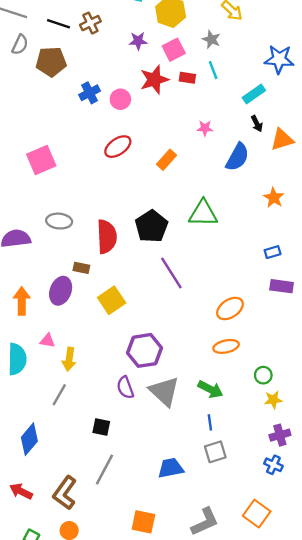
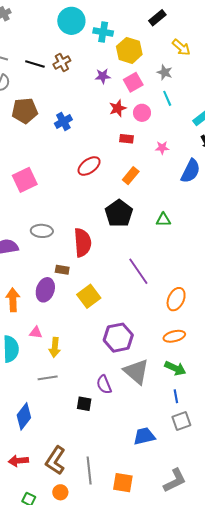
brown pentagon: (51, 62) -> (25, 111), moved
red rectangle: (187, 78) -> (127, 139), moved
red star: (154, 80) -> (118, 108), size x0.7
pink circle: (120, 99) -> (142, 113), moved
green triangle: (203, 213) -> (163, 220), size x0.6
black pentagon: (151, 226) -> (119, 213), moved
orange ellipse: (230, 308) -> (176, 299), moved, turned -30
orange ellipse: (226, 346) -> (174, 336), moved
purple semicircle: (125, 388) -> (104, 385), moved
gray line: (59, 395) -> (48, 378), turned 54
gray line: (105, 470) -> (89, 471), moved, turned -32
red arrow: (21, 491) -> (18, 461), turned -30

